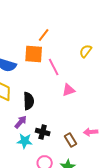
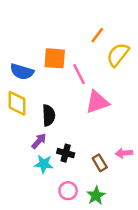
orange line: (44, 35) -> (97, 35), moved
yellow semicircle: (86, 51) -> (118, 55), size x1.5
pink triangle: (69, 90) -> (97, 102), size x1.5

